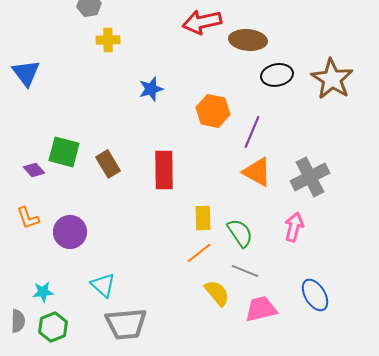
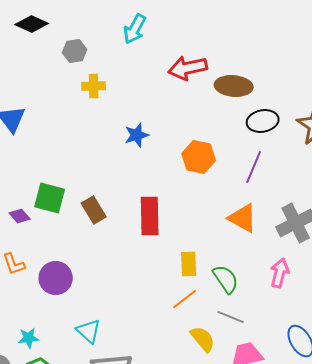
purple line: (252, 132) -> (254, 167), moved

